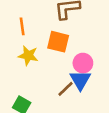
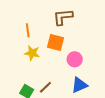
blue triangle: (80, 80) -> (79, 85), moved, turned 36
brown line: (66, 89) -> (45, 87), moved

